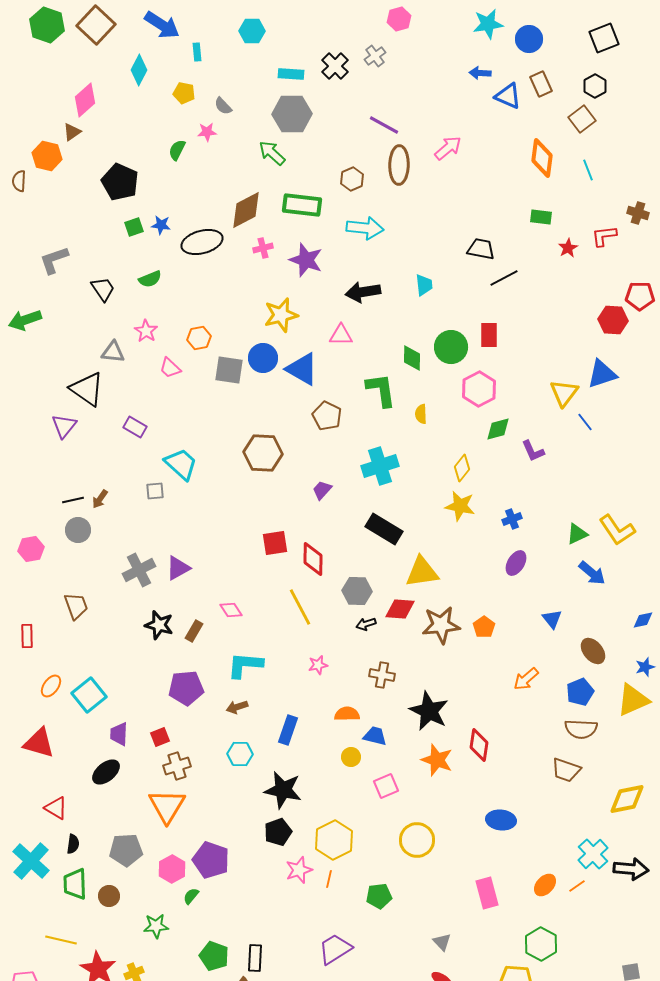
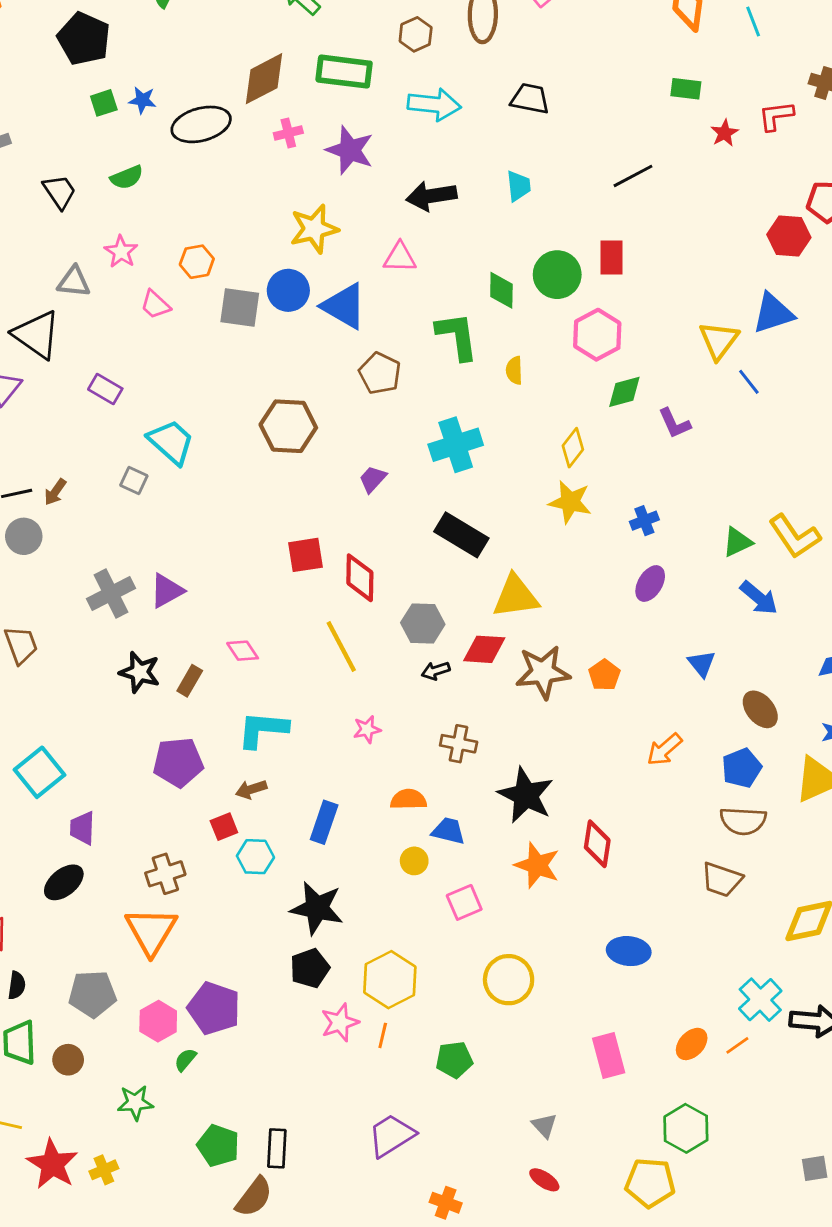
black trapezoid: (481, 249) -> (530, 99), moved
gray square: (155, 491) -> (134, 481), turned 30
red square: (160, 737) -> (224, 827), moved

